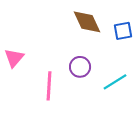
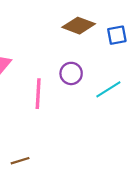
brown diamond: (87, 22) -> (79, 26), turned -44

